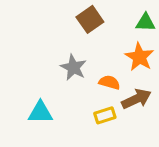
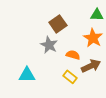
brown square: (90, 19) -> (58, 24), moved
yellow rectangle: (105, 115) -> (70, 77), turned 56

